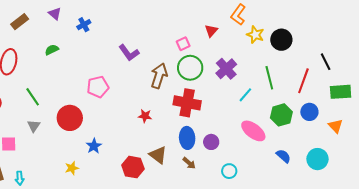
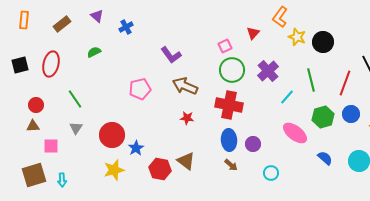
brown arrow: (159, 76) -> (185, 86), moved, turned -85
red circle: (70, 118) -> (112, 135), moved
brown triangle: (158, 155) -> (186, 161), moved
red hexagon: (133, 167) -> (160, 169), moved
yellow star: (72, 168) -> (114, 170), size x1.5

